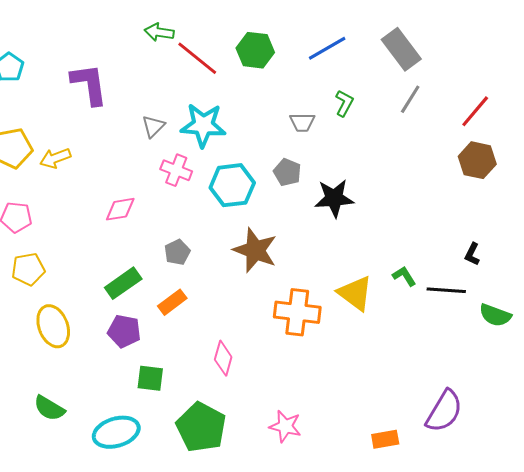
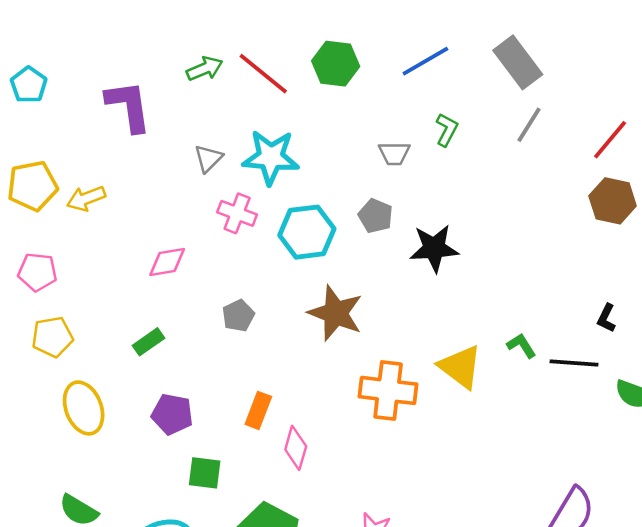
green arrow: (159, 32) -> (205, 69), moved, turned 148
green rectangle: (123, 283) -> (148, 342), moved, size x0.7
orange rectangle: (172, 302) -> (258, 410), moved, turned -32

